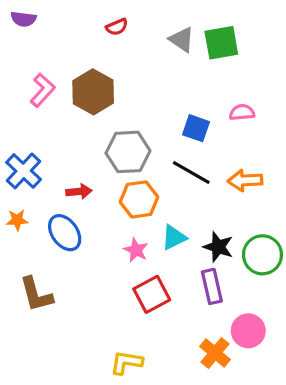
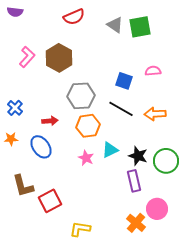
red semicircle: (117, 27) -> (74, 17), size x1.5
blue cross: (24, 171) -> (15, 108), size x0.7
red square: (152, 294) -> (50, 201), moved

